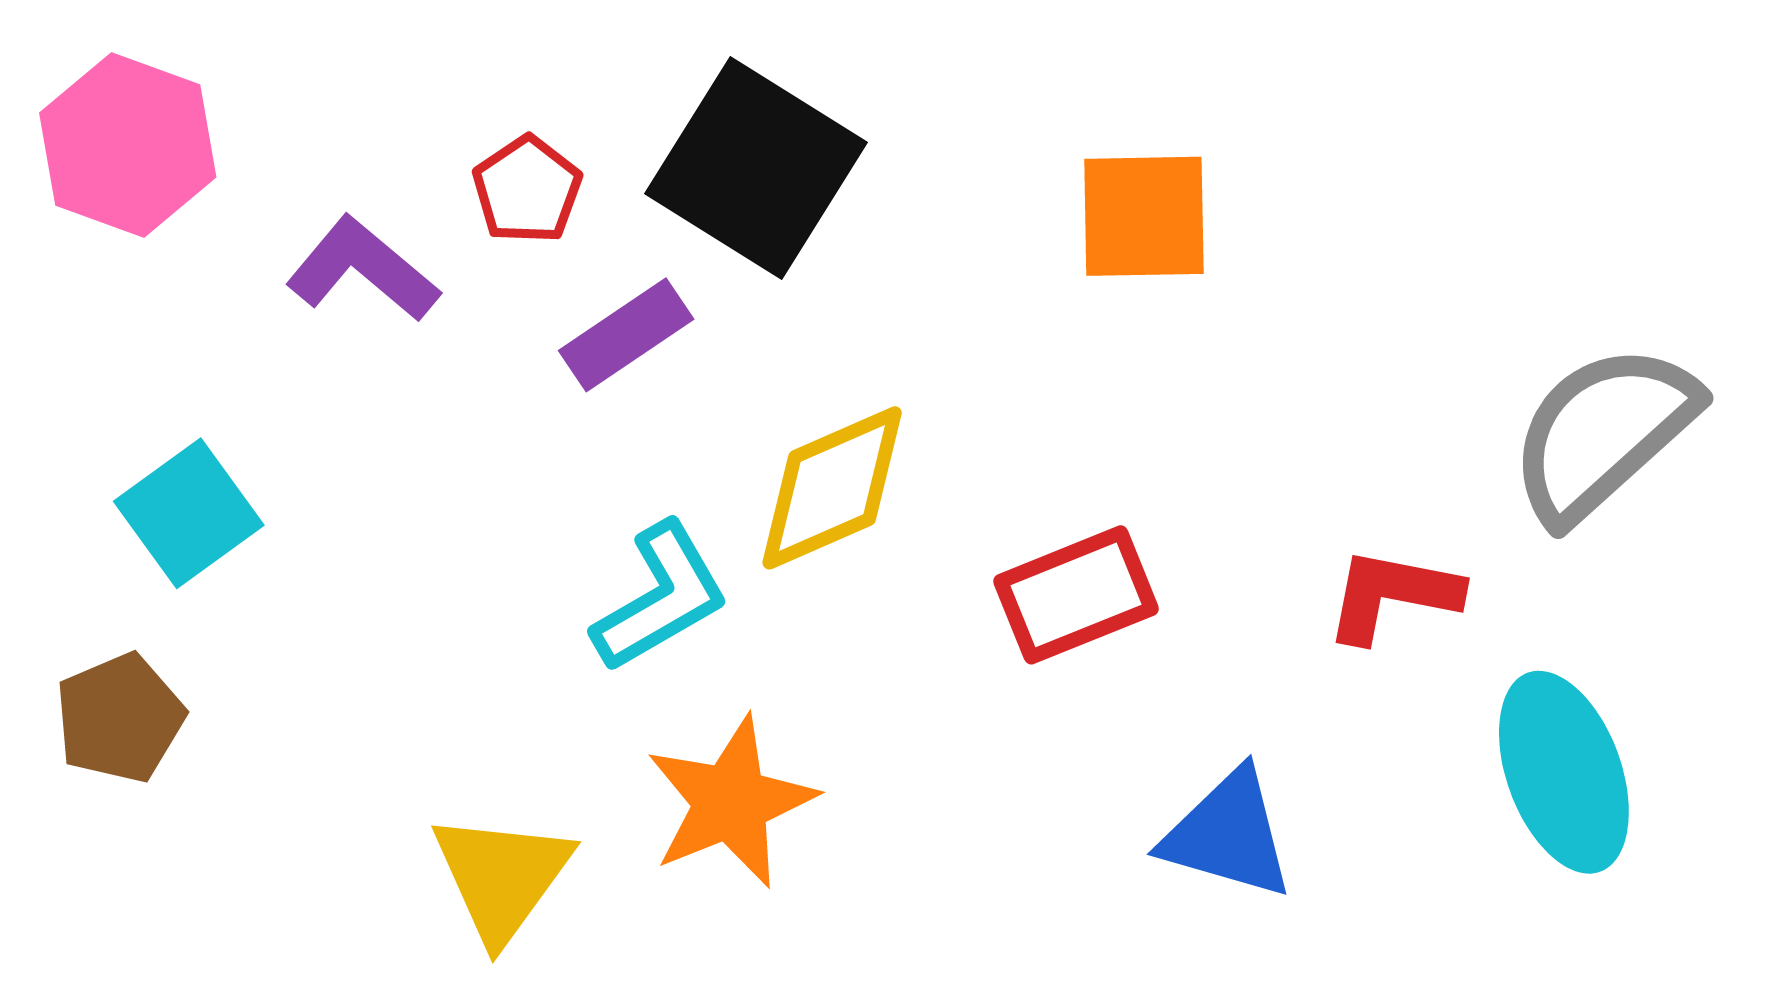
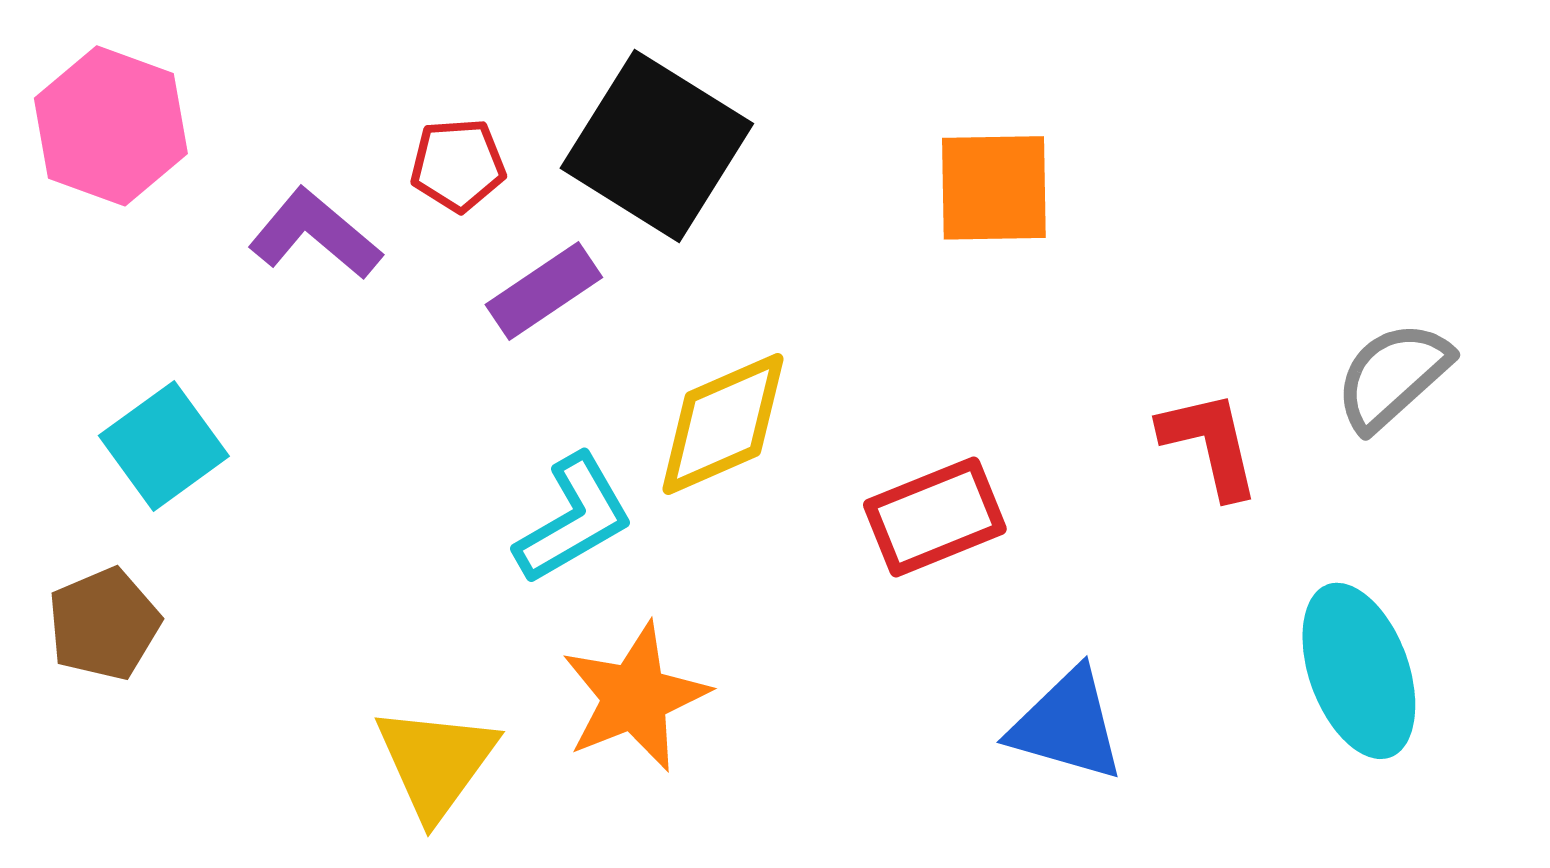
red pentagon: (527, 190) -> (458, 165), turned 30
gray semicircle: (1603, 433) -> (1393, 376), size x0.7
red L-shape: (1392, 595) -> (1210, 444), moved, turned 66

